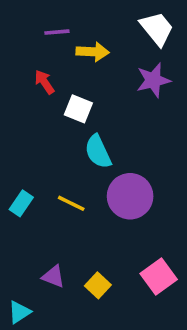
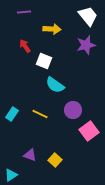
purple line: (57, 32) -> (24, 12), moved
cyan semicircle: (98, 152) -> (55, 85), turned -30
purple circle: (130, 196) -> (73, 110), size x0.7
pink square: (159, 277) -> (89, 131), moved

